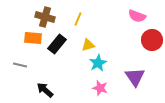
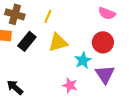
red circle: (152, 40) -> (103, 42), moved
yellow triangle: (88, 45) -> (58, 42), size x1.5
cyan star: (98, 63) -> (83, 60), moved

